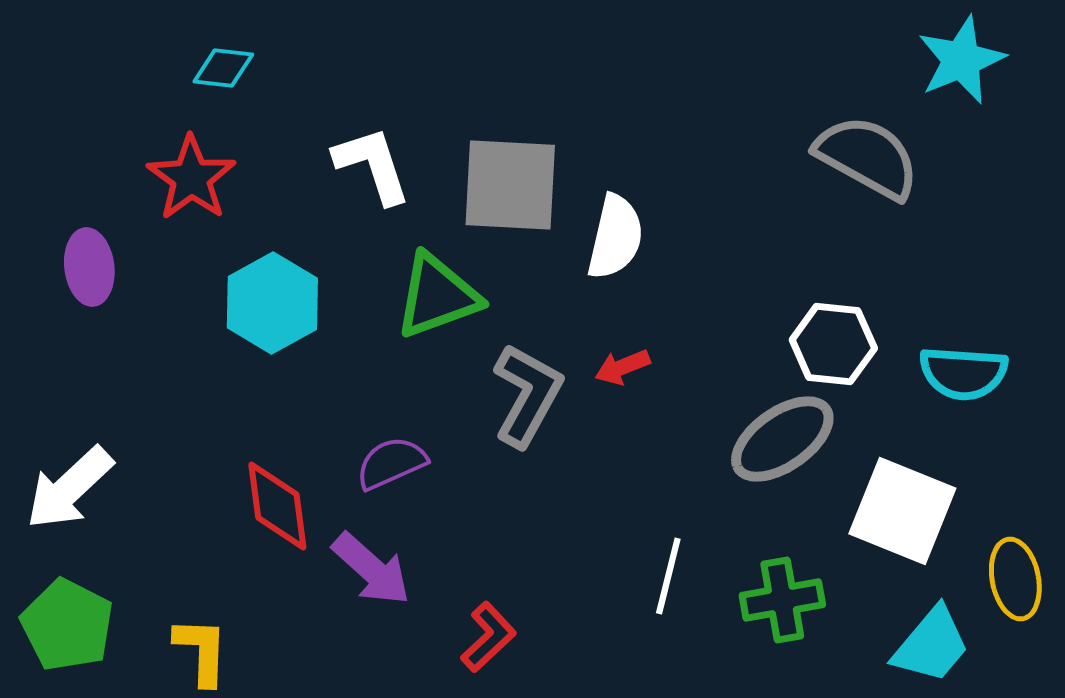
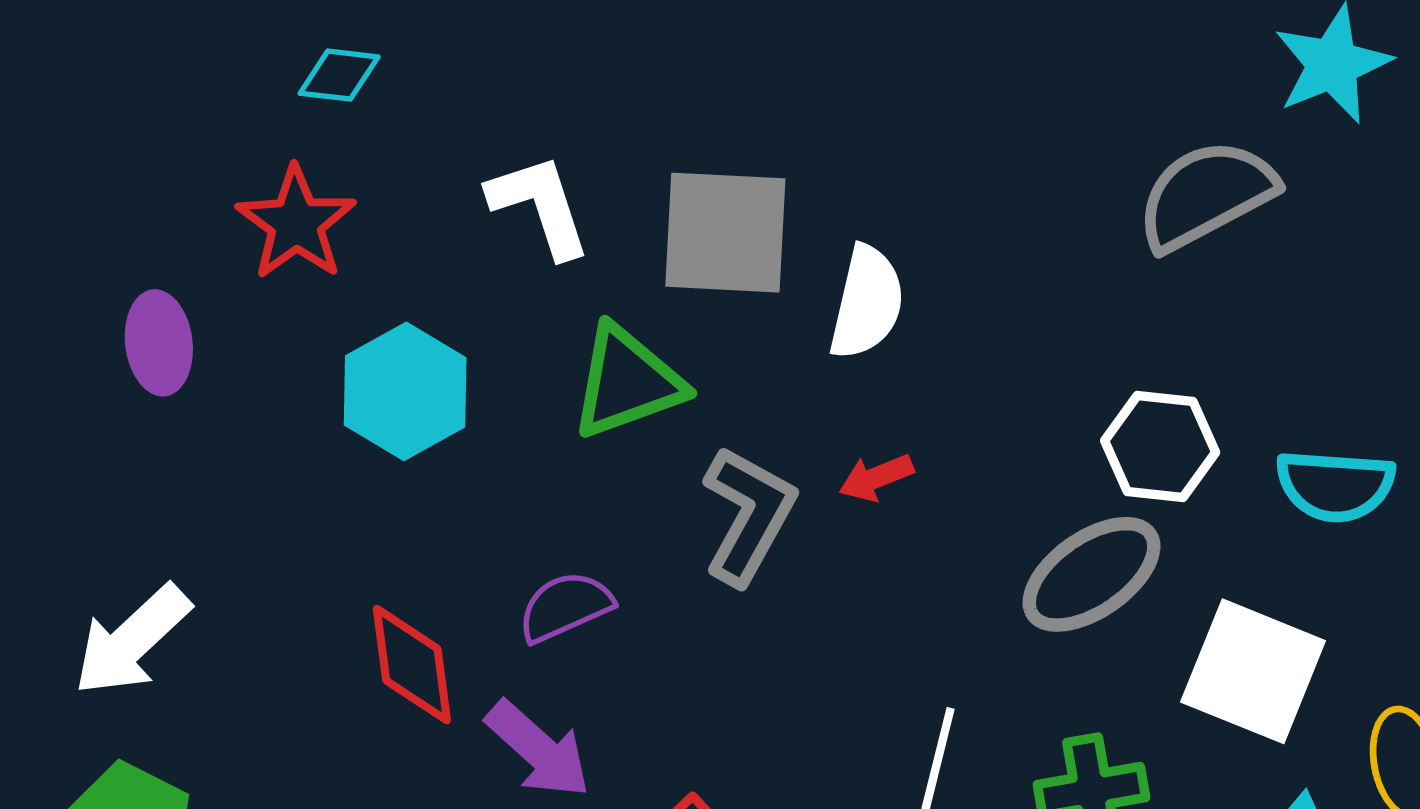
gray semicircle: (867, 157) -> (1206, 195), turned -57

